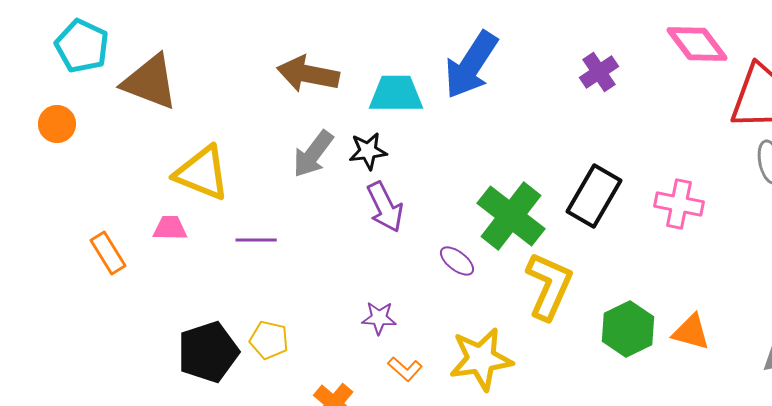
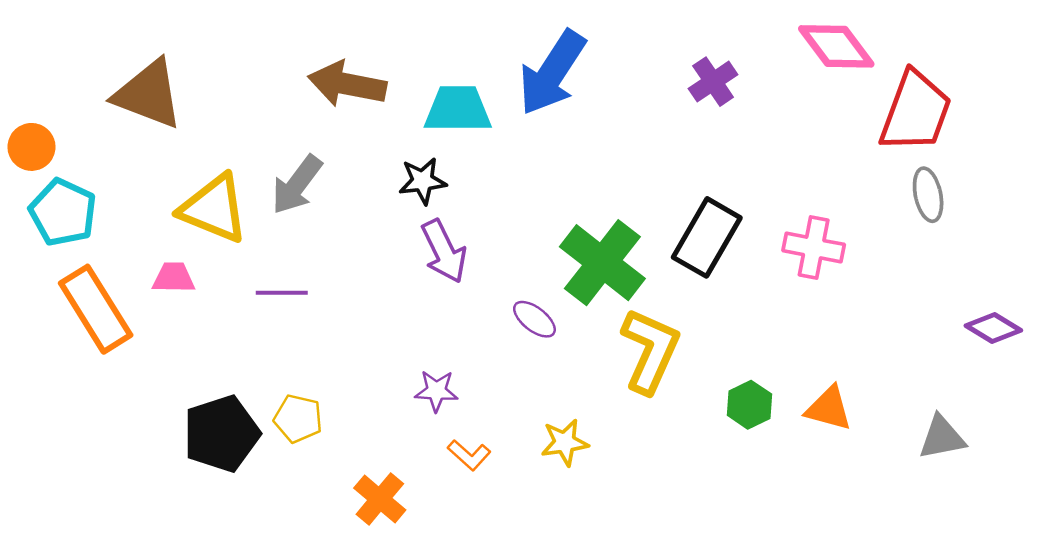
cyan pentagon: (82, 46) -> (63, 212), moved
gray arrow: (313, 154) -> (297, 185), moved
orange rectangle: (108, 253) -> (96, 309), size x1.6
green hexagon: (628, 329) -> (749, 405), size x0.7
yellow star: (481, 359) -> (565, 442), size x0.6

